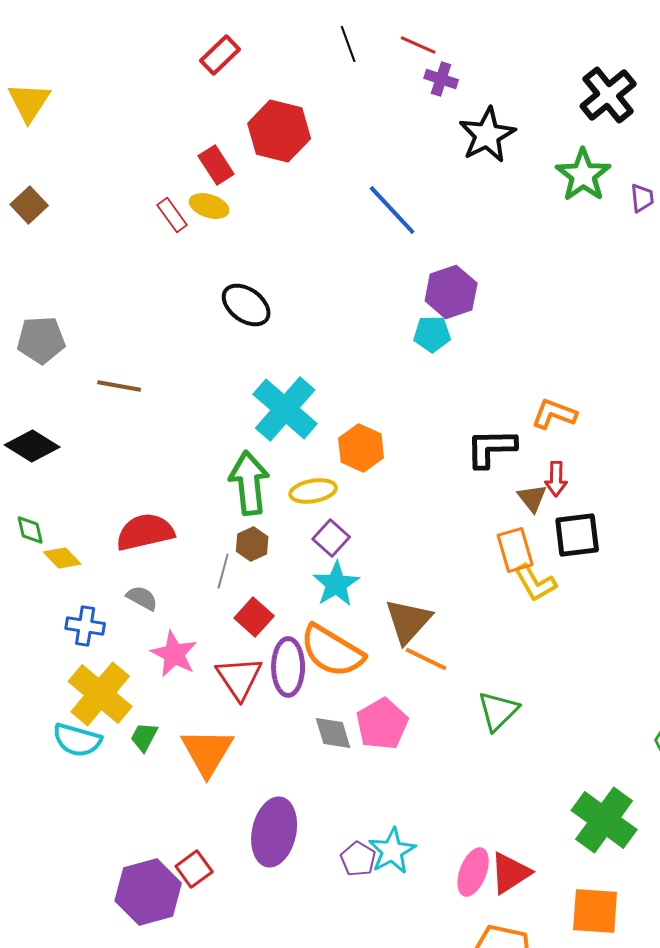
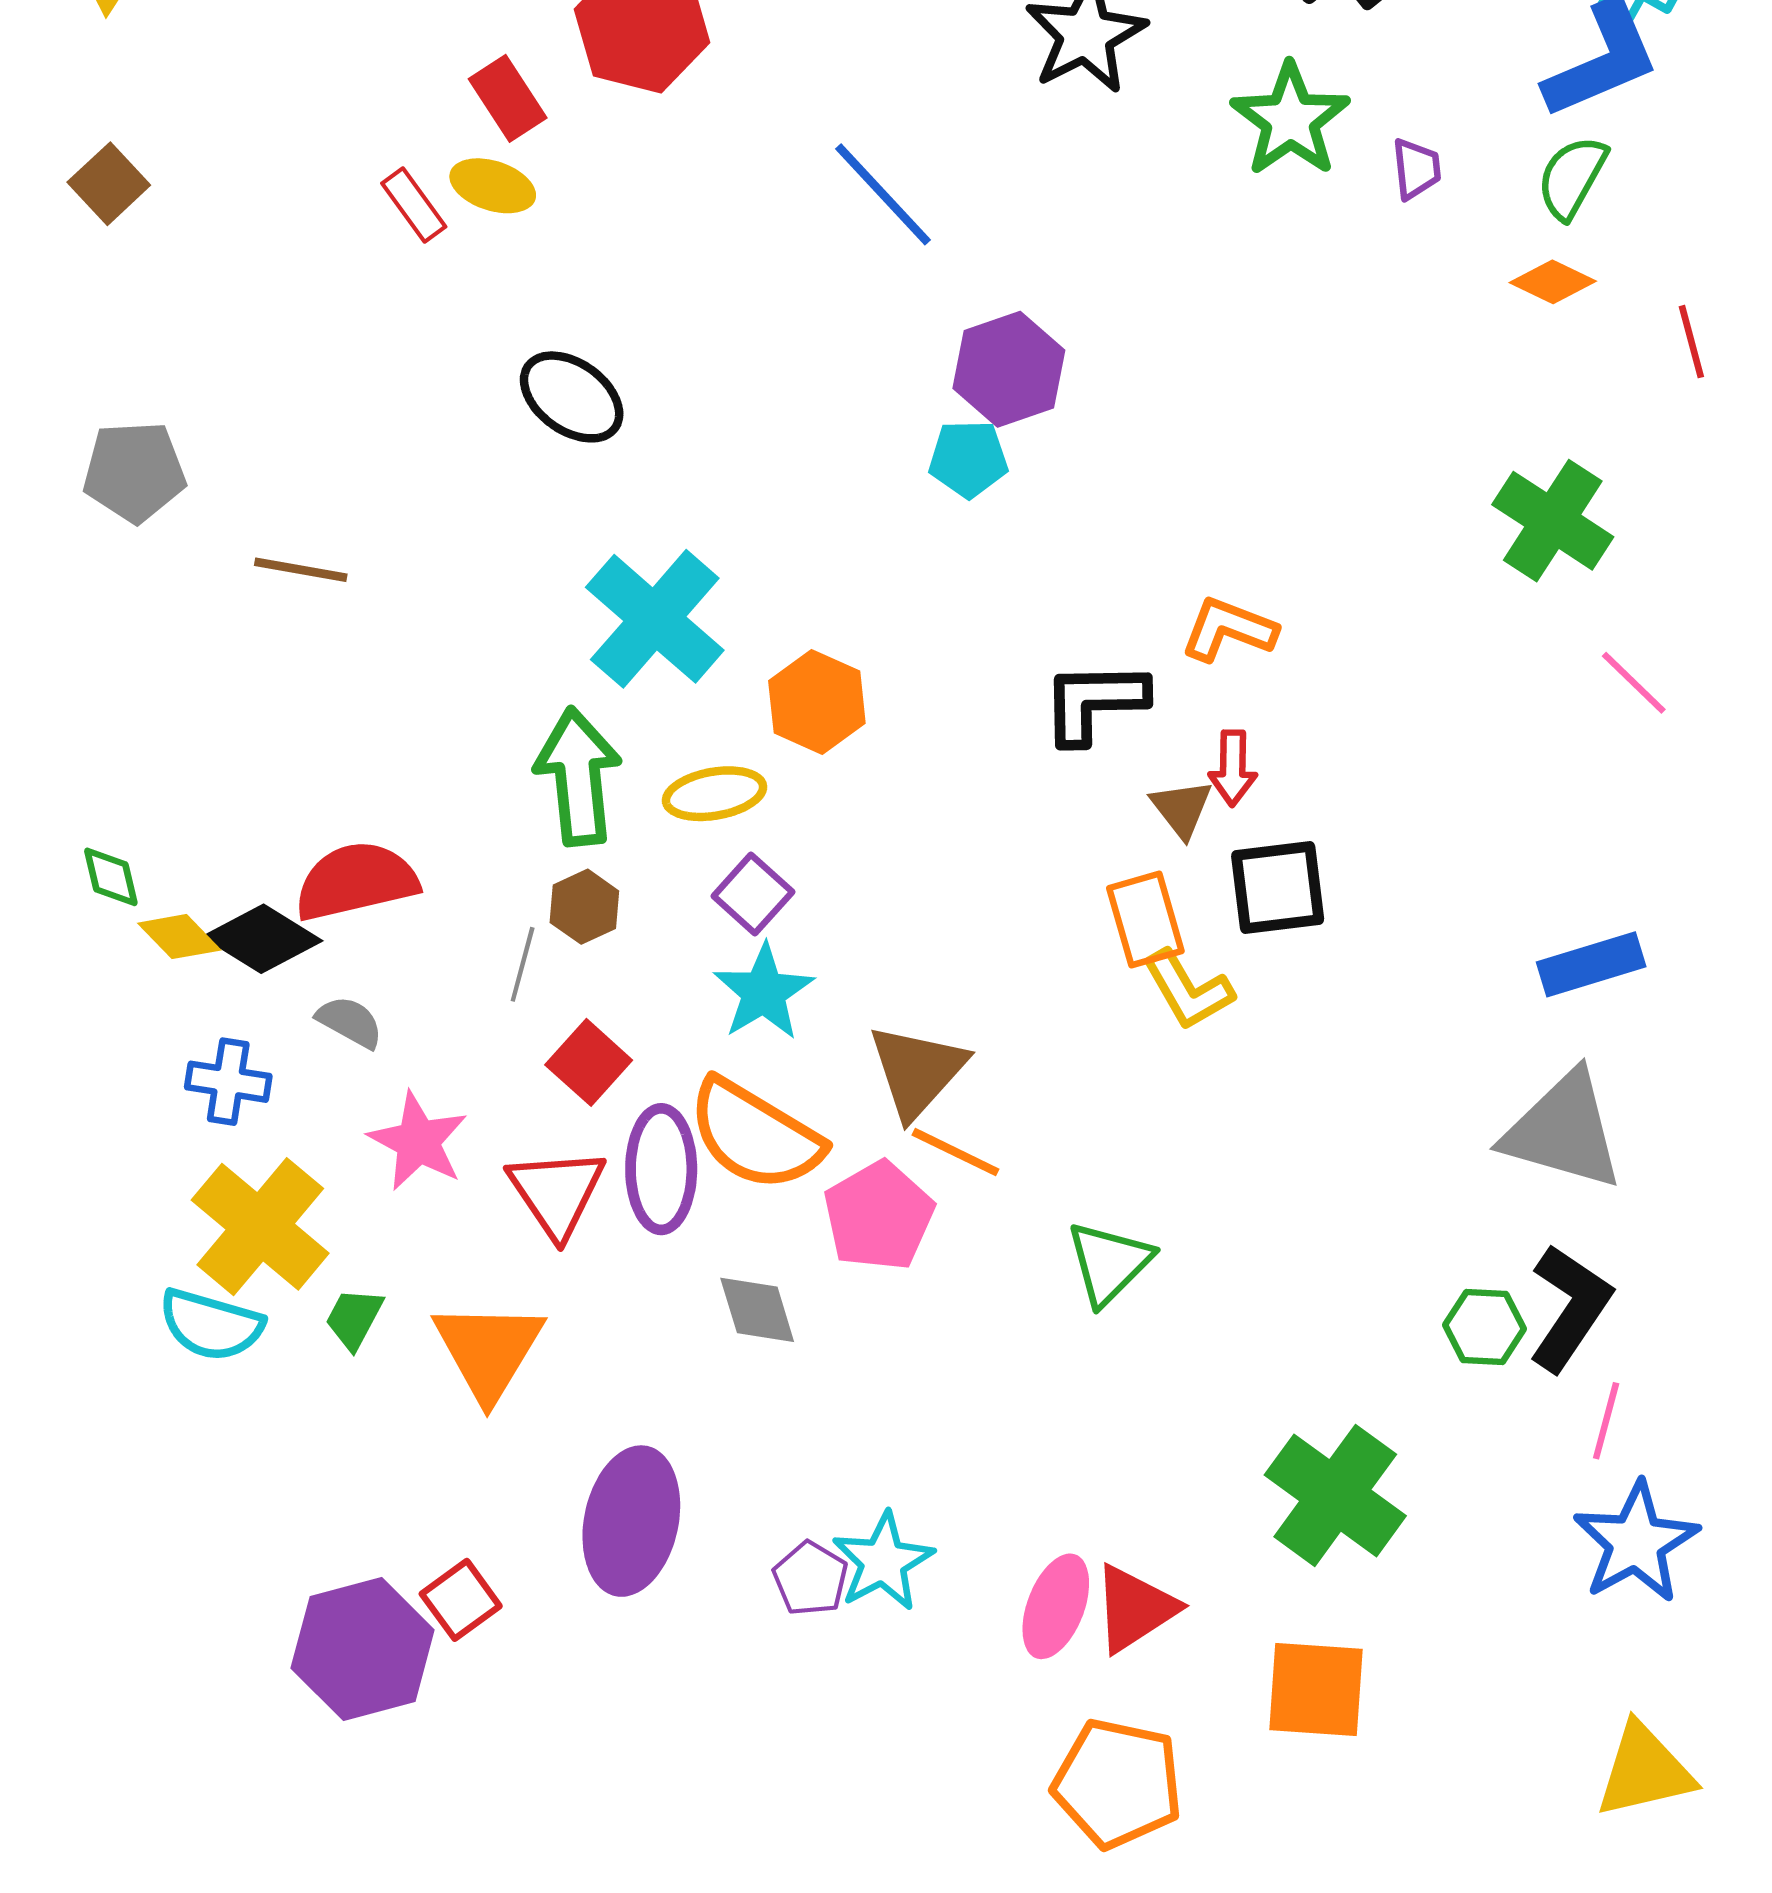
black diamond: (32, 446) -> (262, 939), moved
pink pentagon: (382, 724) -> (879, 1216), moved

